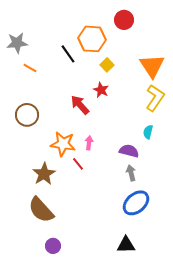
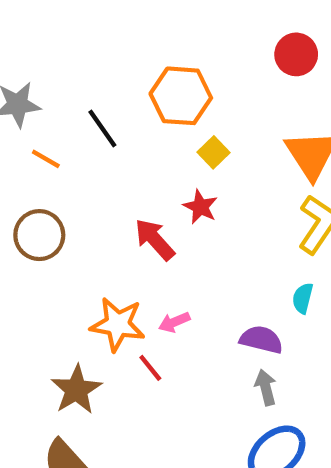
red circle: (124, 20) -> (296, 54), moved
black line: (68, 54) -> (102, 128), moved
brown circle: (27, 115) -> (39, 235), moved
pink arrow: (89, 143) -> (174, 322), turned -120

